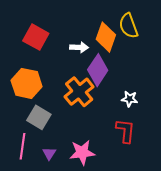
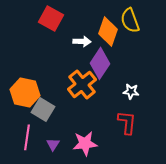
red square: (36, 37) -> (51, 18), moved
orange hexagon: (27, 83) -> (25, 92), moved

